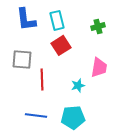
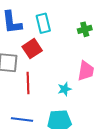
red square: (61, 45) -> (32, 49), moved

